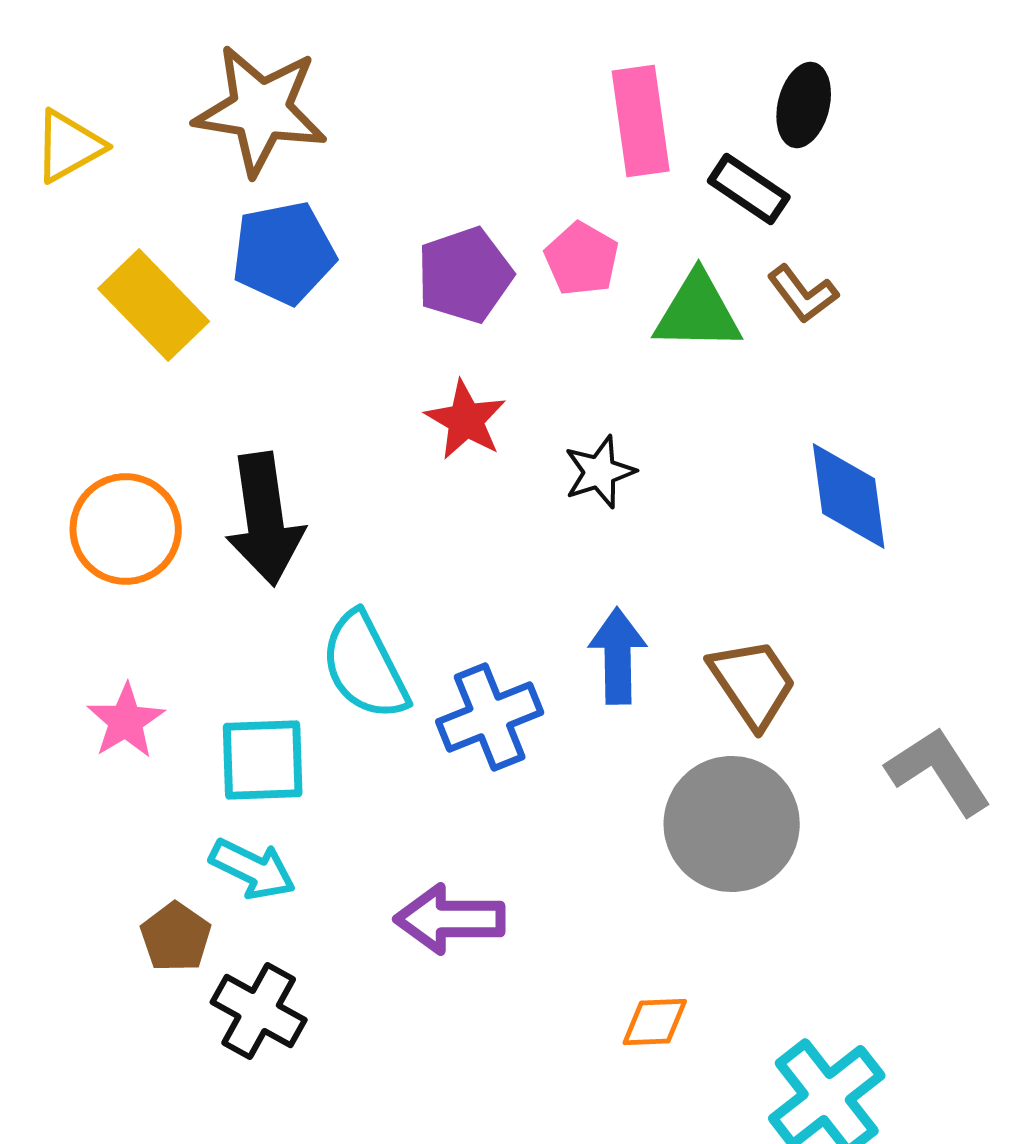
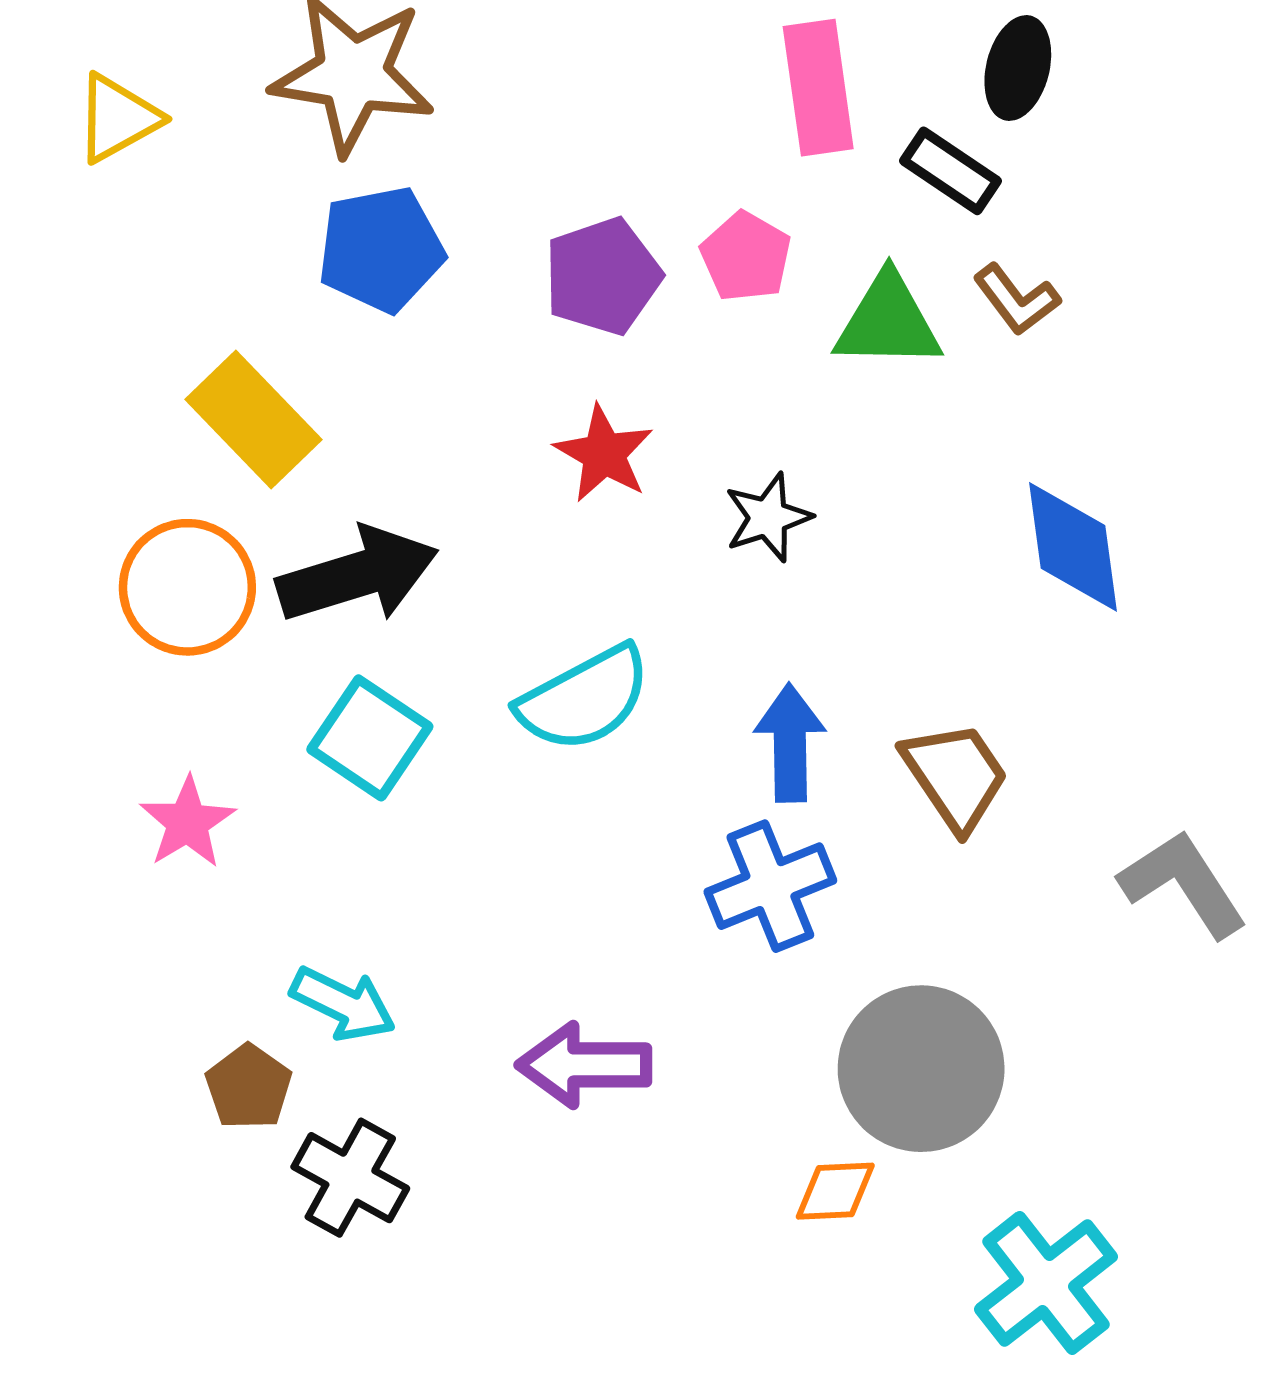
yellow rectangle: (154, 305) -> (254, 420), moved
black arrow: (265, 519) -> (358, 575), turned -99
cyan semicircle: (365, 666) -> (584, 699), moved, turned -91
blue cross: (490, 717) -> (770, 886), moved
cyan square: (263, 760) -> (370, 738), moved, turned 36
gray circle: (732, 824) -> (921, 1069), moved

